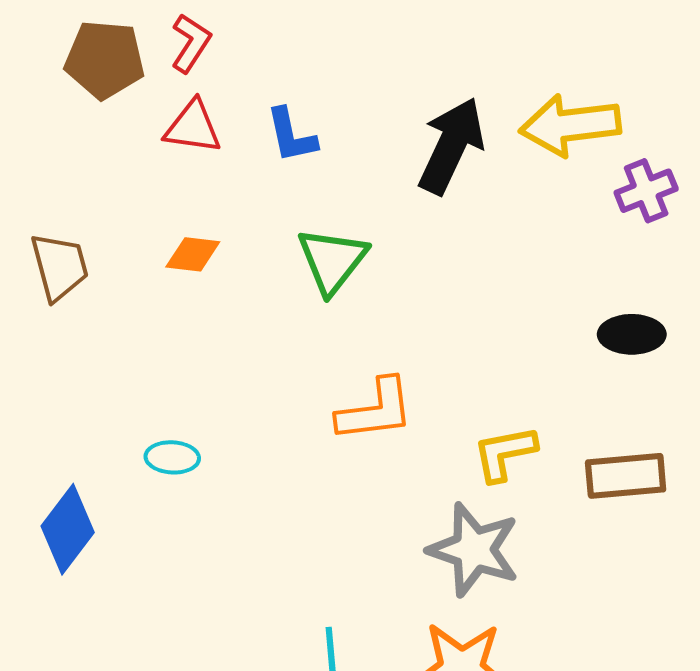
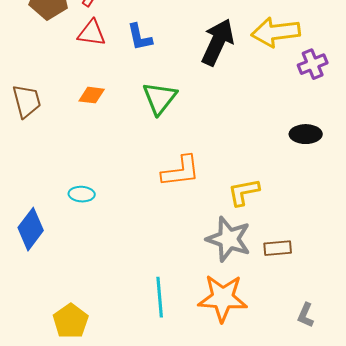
brown rectangle: (626, 476) -> (278, 248), moved, size x0.7

